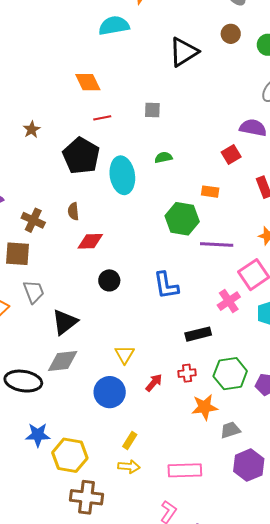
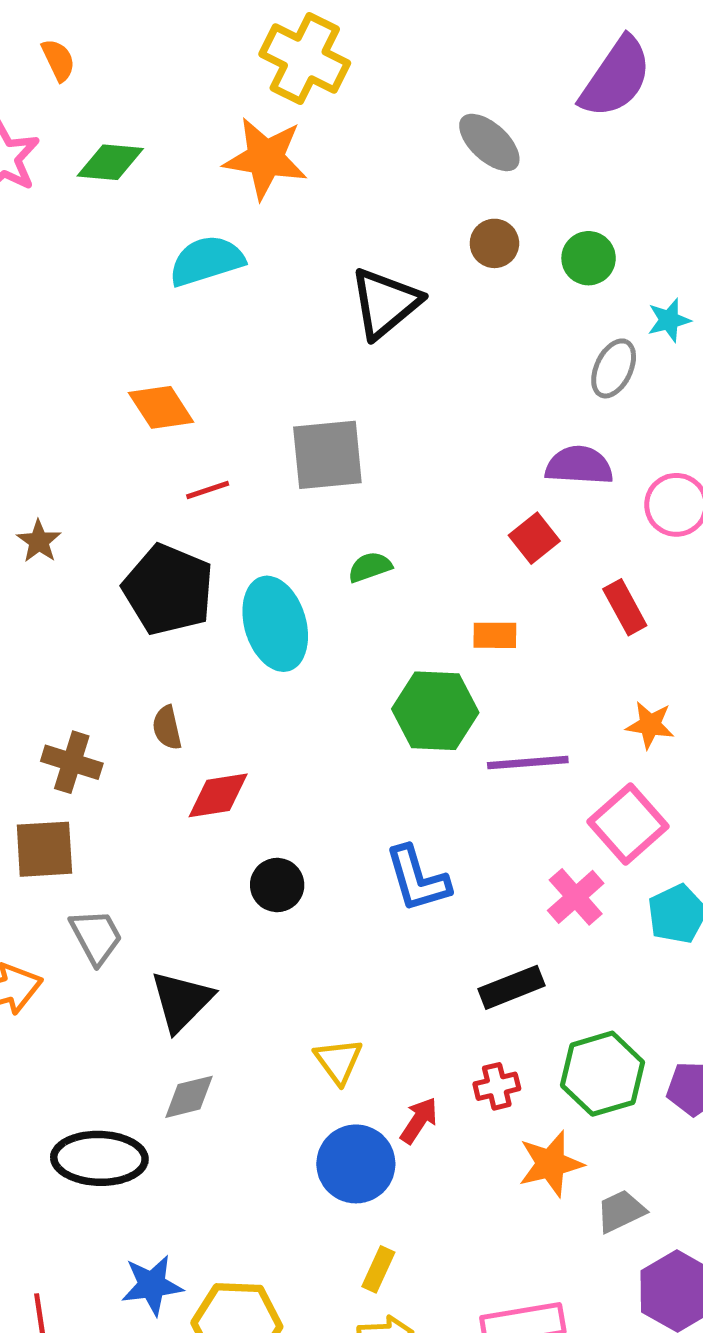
gray square: (152, 110) -> (327, 455), size x1.8
gray diamond: (63, 361) -> (189, 1097), size x0.7
blue circle: (110, 392) -> (356, 1164), moved

